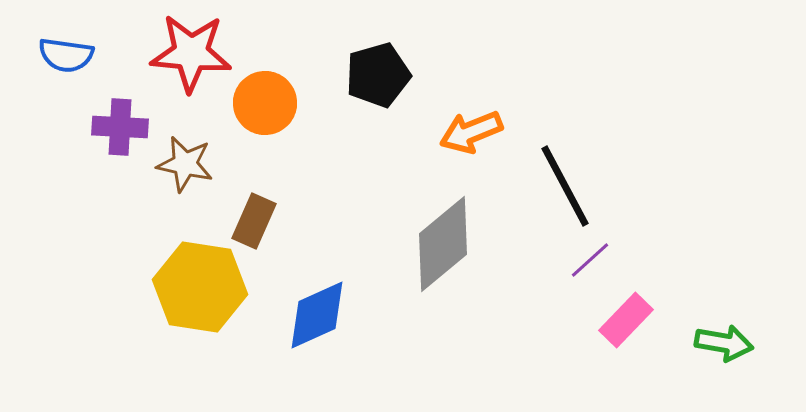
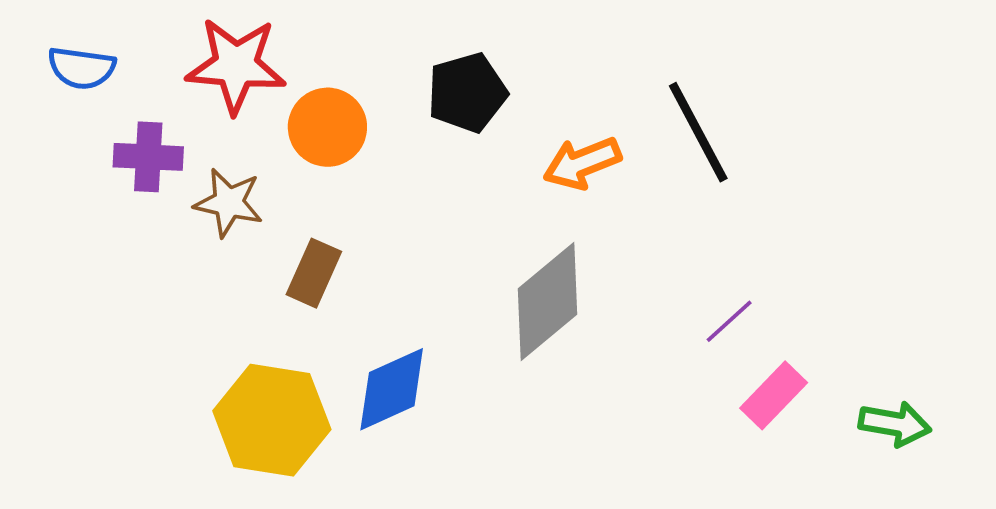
black line: (565, 186) -> (698, 132), moved
yellow hexagon: (200, 287) -> (272, 420), moved

